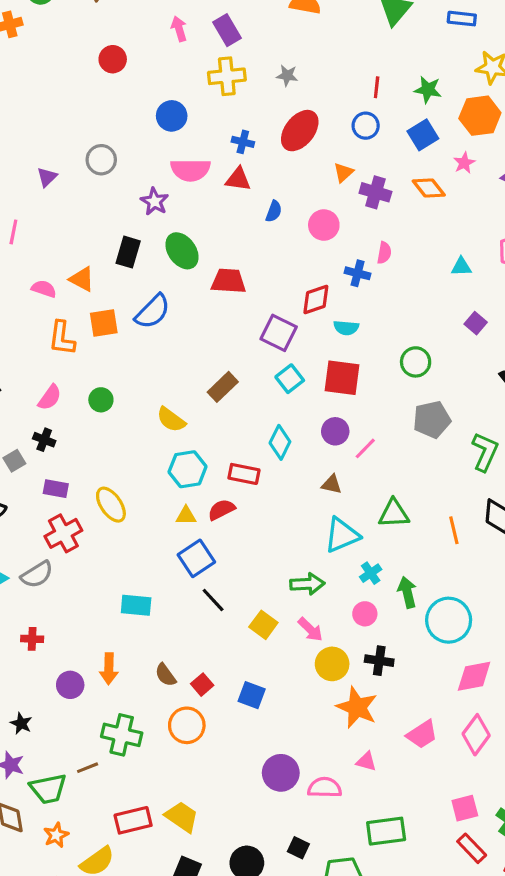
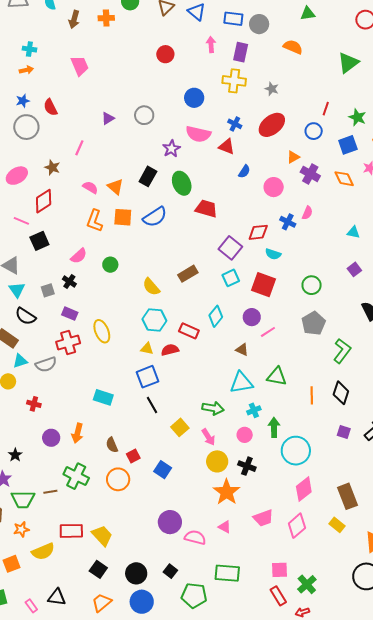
purple rectangle: (227, 30) -> (241, 52), turned 30
gray pentagon: (432, 420) -> (314, 323), turned -30
pink diamond: (474, 676) -> (304, 489), turned -40

